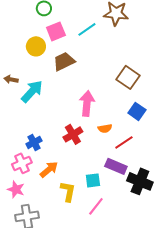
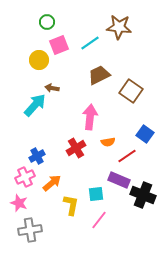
brown trapezoid: (64, 61) -> (99, 75), moved
brown arrow: (11, 79) -> (52, 88), moved
blue square: (137, 111) -> (145, 134), moved

